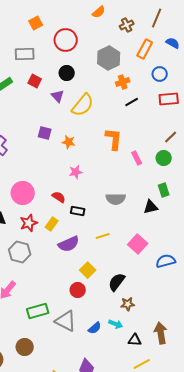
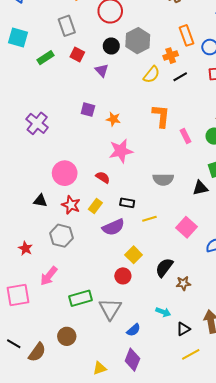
orange rectangle: (145, 49) -> (187, 35), moved, turned -48
gray rectangle: (25, 54) -> (67, 26), turned 72
gray hexagon: (109, 58) -> (138, 41), moved
yellow semicircle: (83, 105) -> (152, 75), moved, size x0.7
pink star: (76, 172) -> (121, 151), size x1.6
black rectangle: (78, 211) -> (127, 203), moved
red star: (29, 223) -> (71, 205), turned -30
brown star: (128, 304) -> (183, 283), moved
gray triangle: (66, 321) -> (110, 309), turned 35
blue semicircle: (95, 328) -> (134, 330), moved
black triangle: (135, 340) -> (183, 329), turned -32

